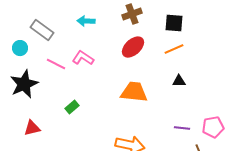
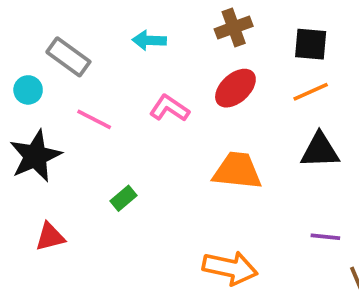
pink L-shape: (83, 58) -> (169, 108), moved
black triangle: (179, 81) -> (320, 151), size x1.6

